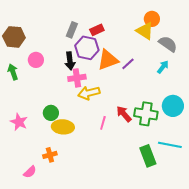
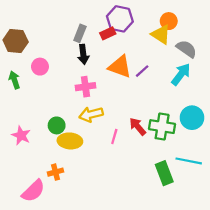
purple hexagon: (87, 48) -> (120, 19), moved
orange triangle: (108, 60) -> (120, 67), turned 40
black arrow: (70, 61) -> (83, 54), moved
cyan arrow: (163, 67) -> (181, 74), size x1.5
yellow arrow: (89, 93) -> (91, 114), moved
pink semicircle: (30, 172) -> (33, 191), size x1.6

